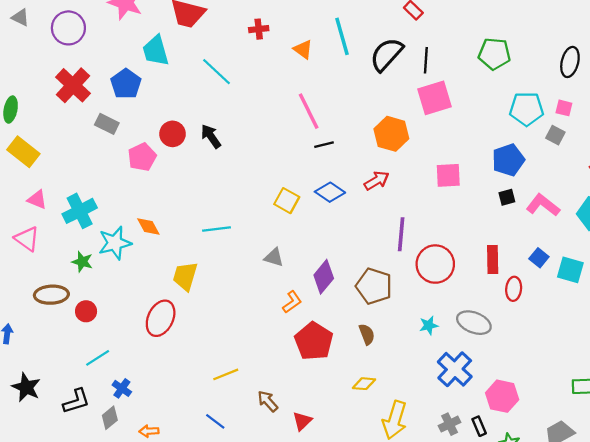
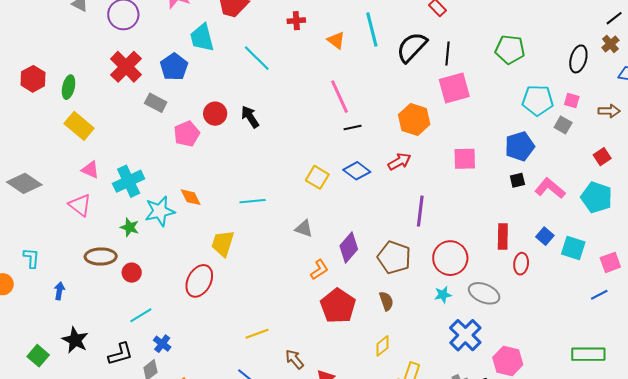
red circle: (435, 264) -> (450, 258), moved
yellow diamond: (364, 384) -> (382, 346), turned -45

